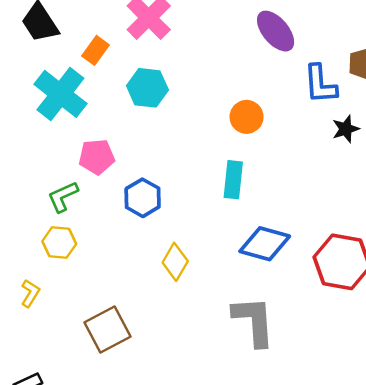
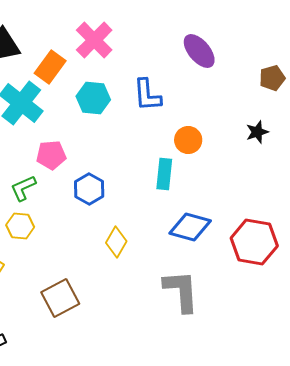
orange rectangle: (95, 50) -> (50, 67), size x1.4
blue L-shape: (320, 84) -> (147, 95), moved
orange circle: (247, 117) -> (188, 140), moved

